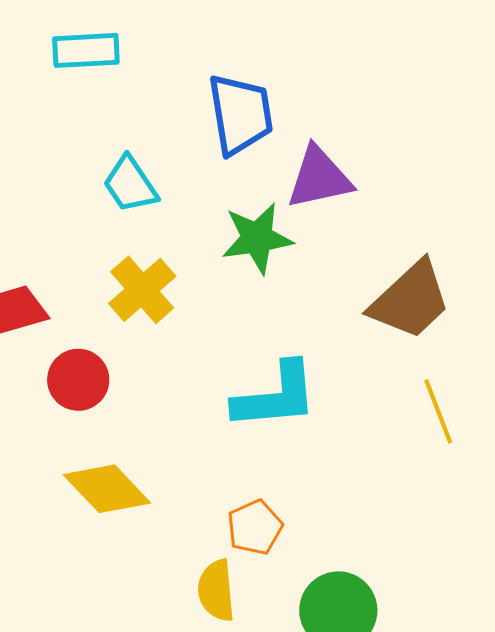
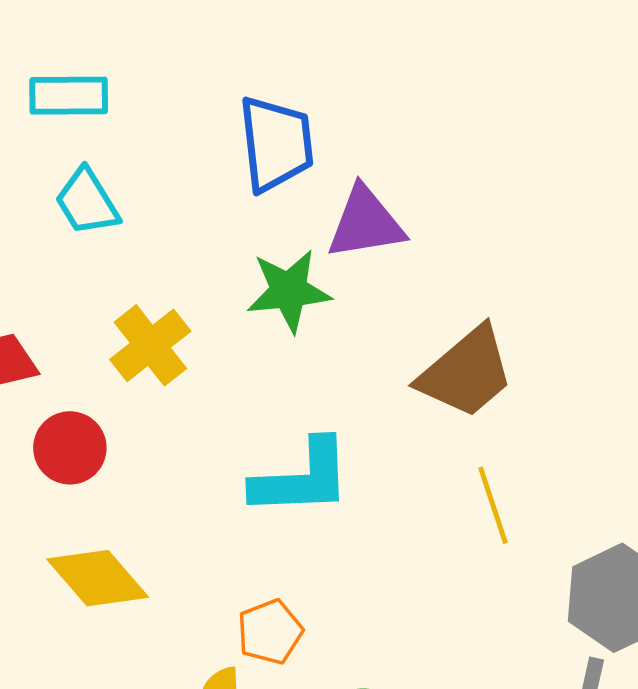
cyan rectangle: (86, 50) -> (69, 96), moved
cyan trapezoid: (130, 184) -> (87, 202), moved

